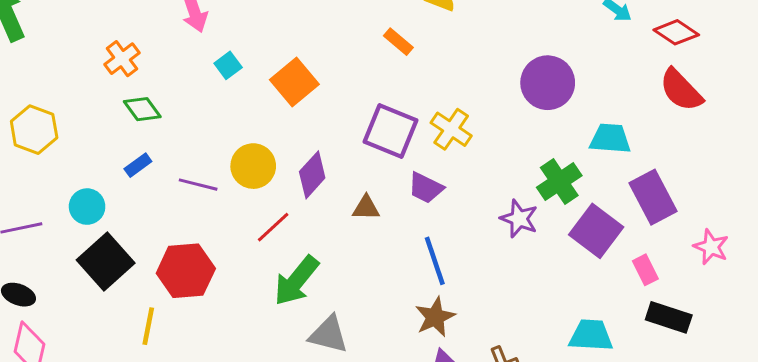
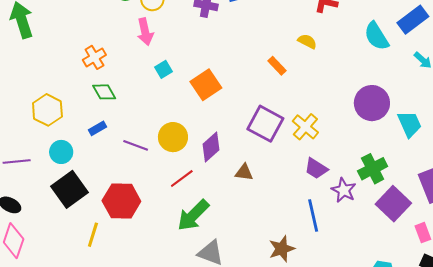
yellow hexagon: (34, 130) -> (47, 110), moved
cyan trapezoid: (610, 139) -> (410, 124), moved, turned 56
purple trapezoid: (426, 188) -> (316, 169), moved
blue line: (435, 261) -> (313, 216), moved

